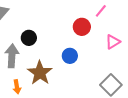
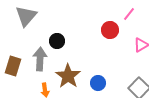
blue circle: (70, 56) -> (98, 83), moved

